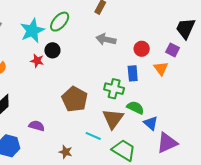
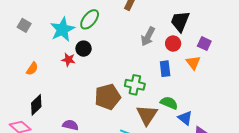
black trapezoid: (185, 28) -> (180, 21), moved
gray arrow: (106, 39) -> (148, 36), moved, turned -72
green cross: (114, 89) -> (135, 85), moved
brown pentagon: (75, 99) -> (108, 97), turned 30

